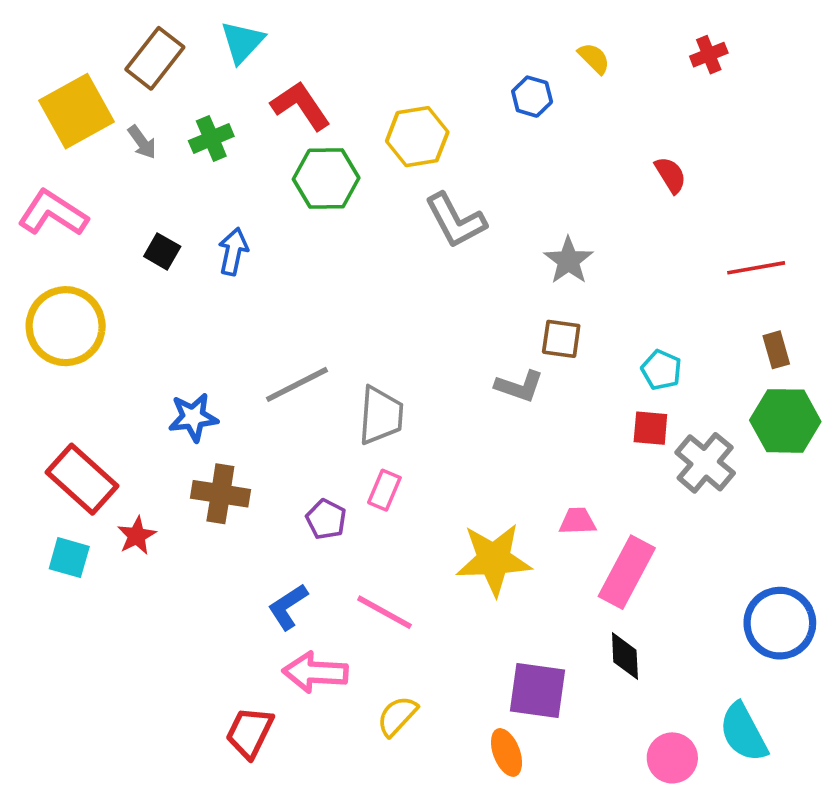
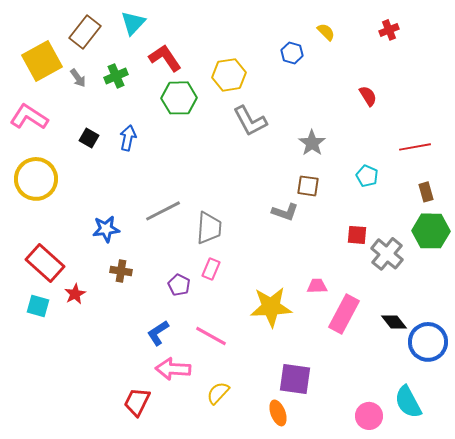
cyan pentagon: (661, 370) -> (367, 176), moved
brown cross: (220, 494) -> (121, 271), size x0.7
black diamond: (625, 656) -> (394, 322), moved, turned -36

